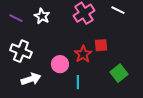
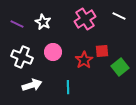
pink circle: (60, 64) -> (53, 52), moved
green square: (119, 73) -> (120, 67), moved
cyan line: (78, 82) -> (68, 87), moved

